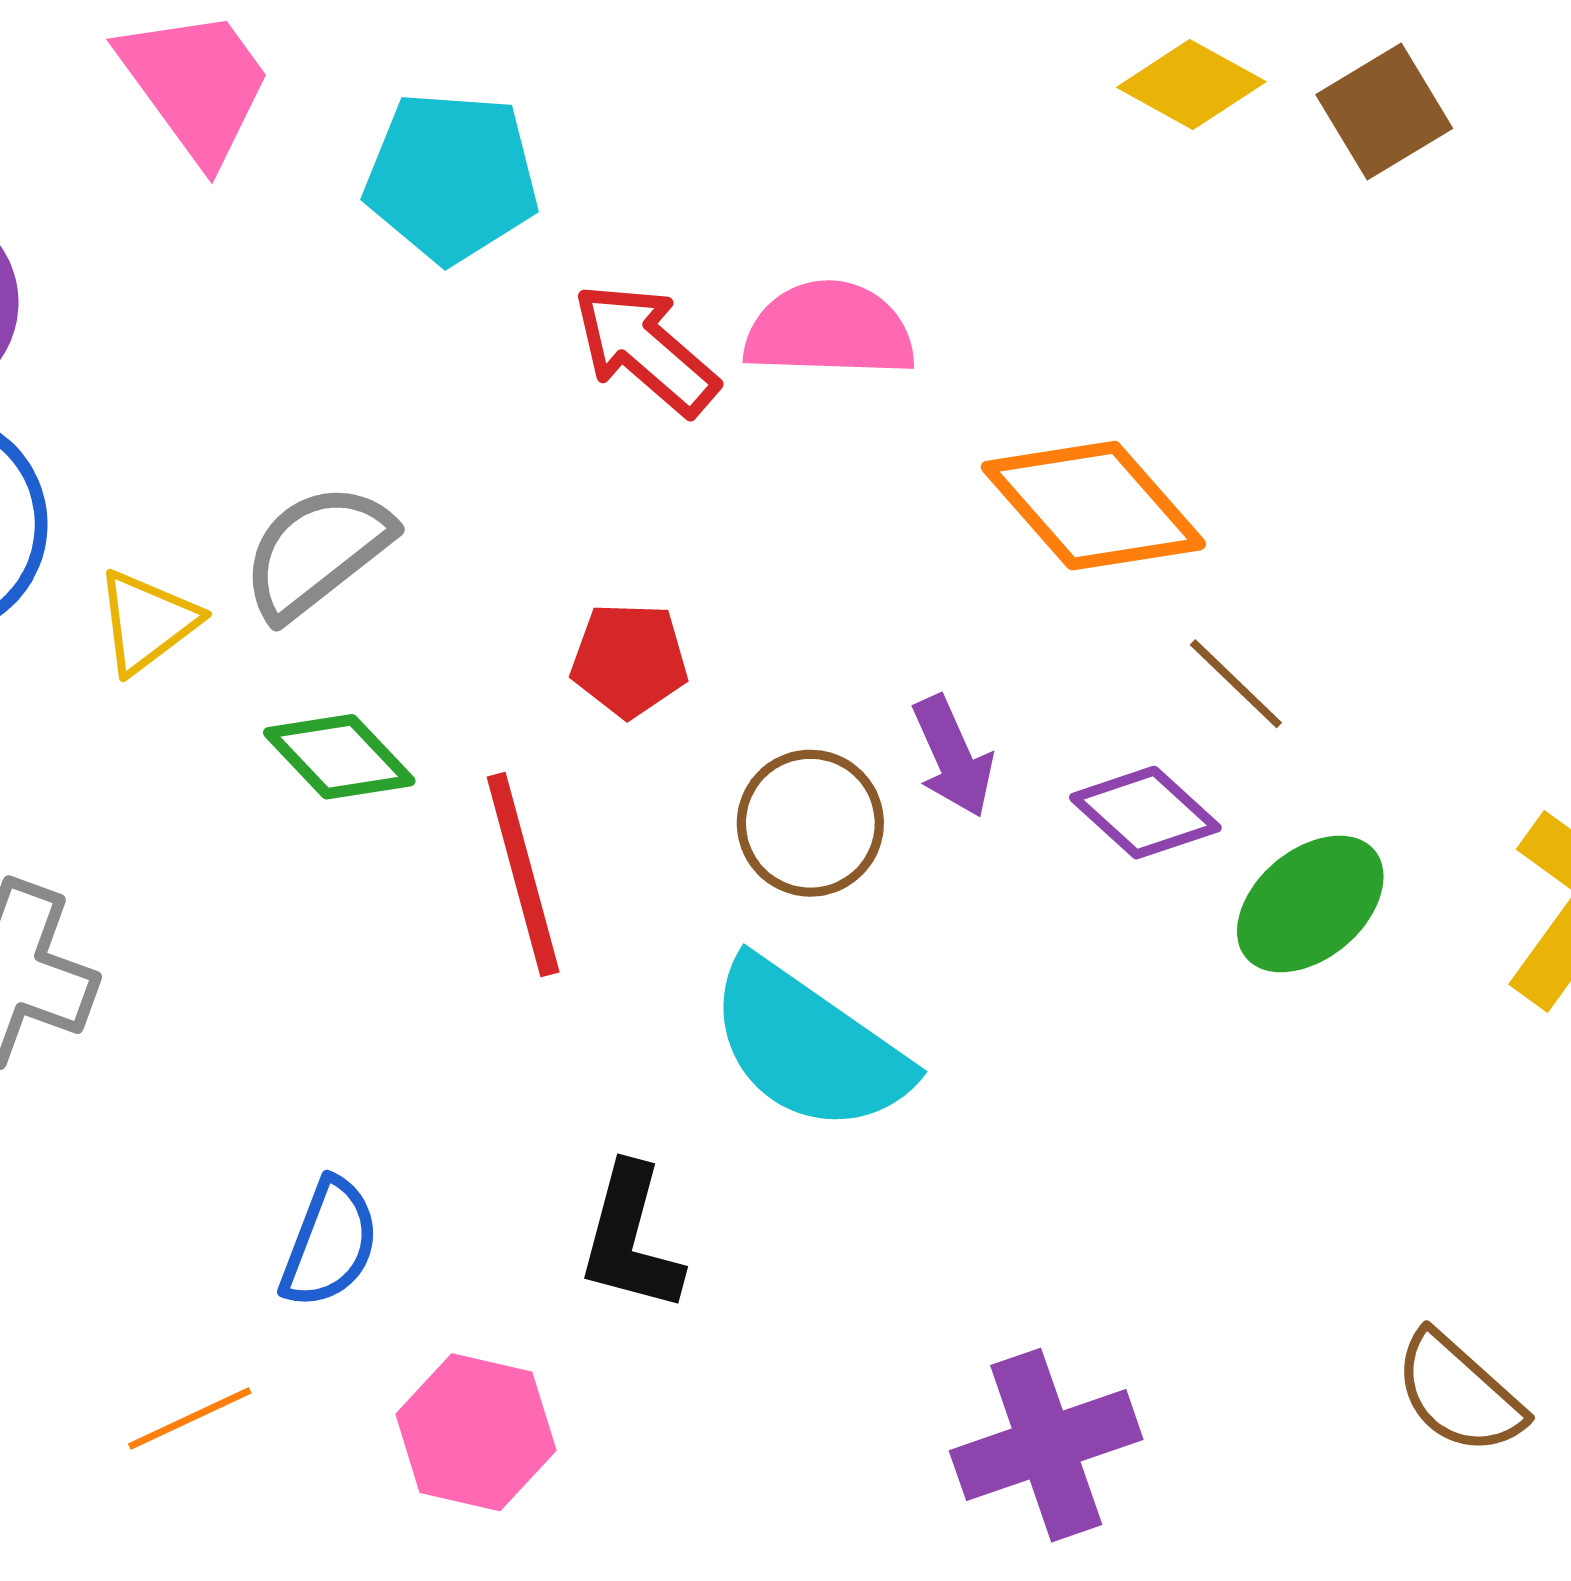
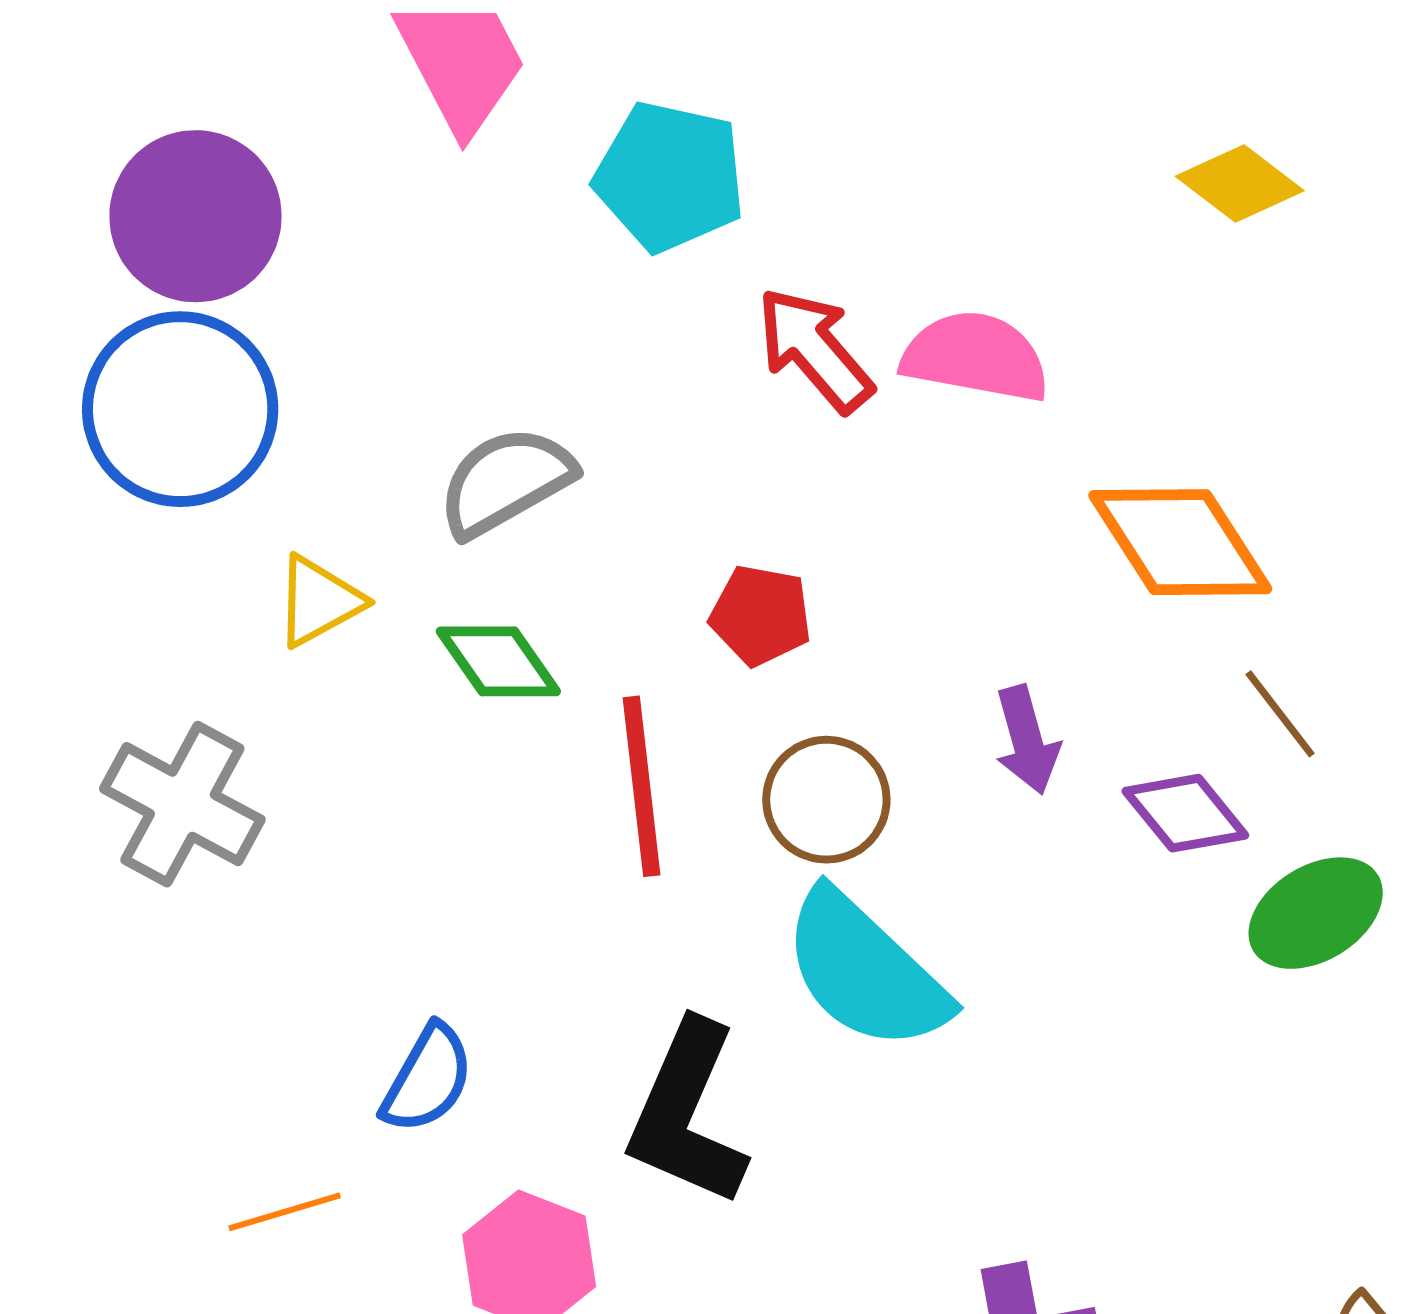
yellow diamond: (1191, 85) -> (1240, 184), moved
yellow triangle: (147, 622) -> (319, 601), moved
brown circle: (810, 823) -> (826, 800), moved
black L-shape: (631, 1239) -> (687, 1114), size x1.4

